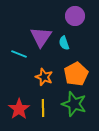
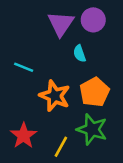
purple triangle: (41, 37) -> (61, 24), moved
orange star: (44, 77) -> (55, 96), size x1.4
yellow line: (43, 108) -> (61, 147), moved, turned 30

